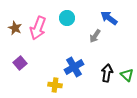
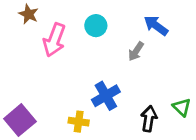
brown star: (15, 28) -> (29, 14), moved
purple square: (20, 63) -> (20, 120), moved, size x1.5
black arrow: (107, 73) -> (149, 119), moved

